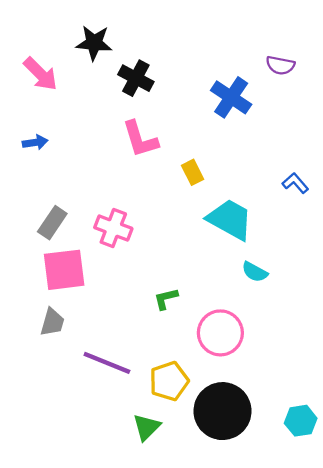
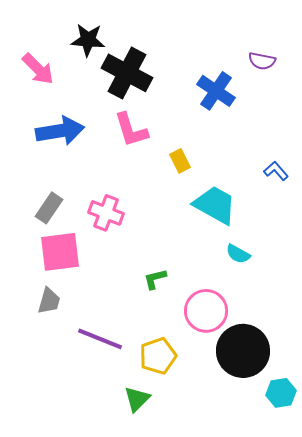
black cross: (136, 78) -> (127, 73), size x1.5
blue arrow: (35, 142) -> (60, 131), moved, size x2.0
black circle: (223, 411) -> (243, 351), moved

